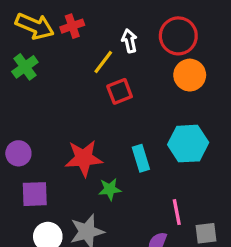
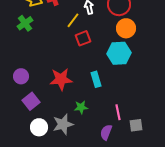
cyan hexagon: (188, 144) -> (119, 53), moved
green star: (110, 189) -> (81, 107), moved
purple square: (35, 194) -> (31, 101), turned -36

